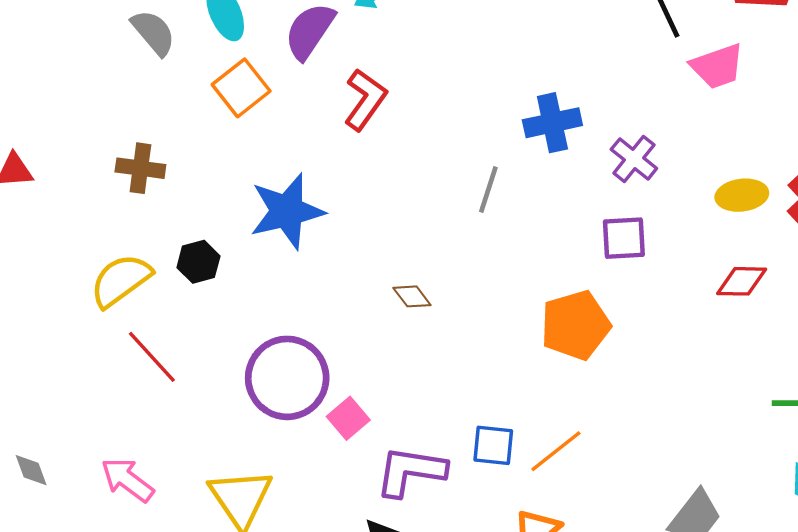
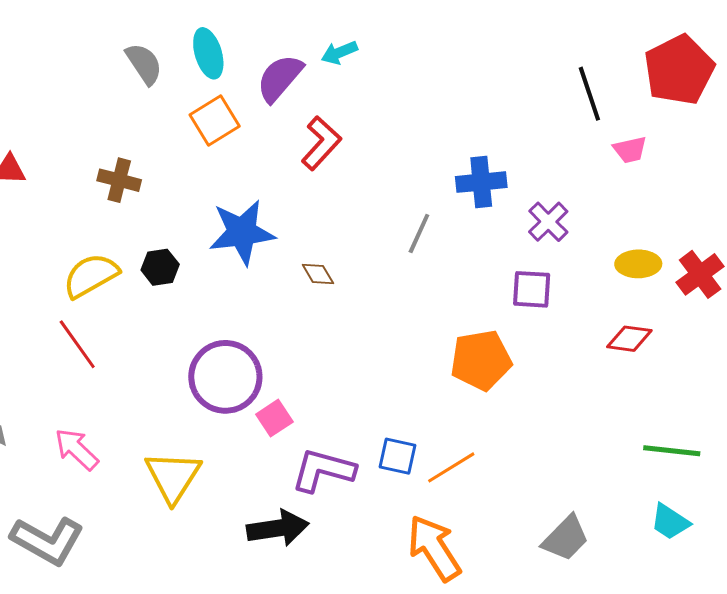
pink trapezoid: (717, 66) -> (630, 150), size x0.7
brown diamond: (412, 296) -> (318, 274), moved
red line: (152, 357) -> (77, 344), moved

